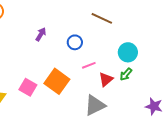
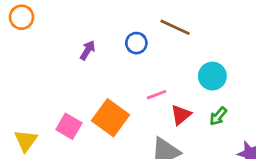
blue circle: (75, 42) -> (136, 43), moved
green arrow: (126, 74) -> (218, 116), moved

